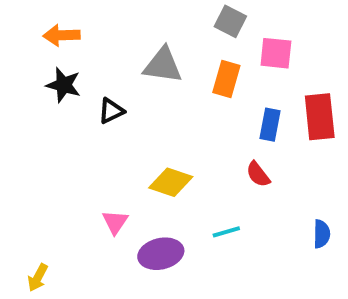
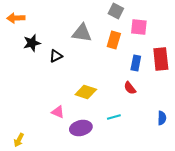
orange arrow: (62, 35) -> (16, 18), moved
black star: (64, 85) -> (32, 43), turned -30
pink triangle: (115, 222) -> (58, 112), turned -40

